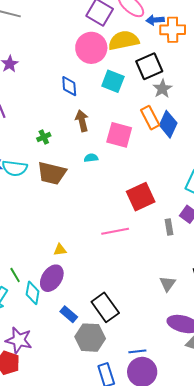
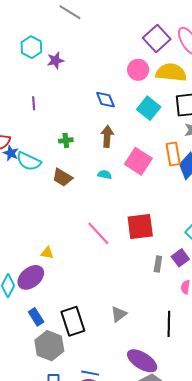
pink circle: (91, 48) -> (138, 70), size x0.7
blue diamond: (69, 86) -> (105, 100), turned -35
brown trapezoid: (52, 173) -> (62, 177), size x0.7
pink line: (115, 231) -> (98, 233), moved, turned 40
gray triangle: (168, 284) -> (119, 314), moved

